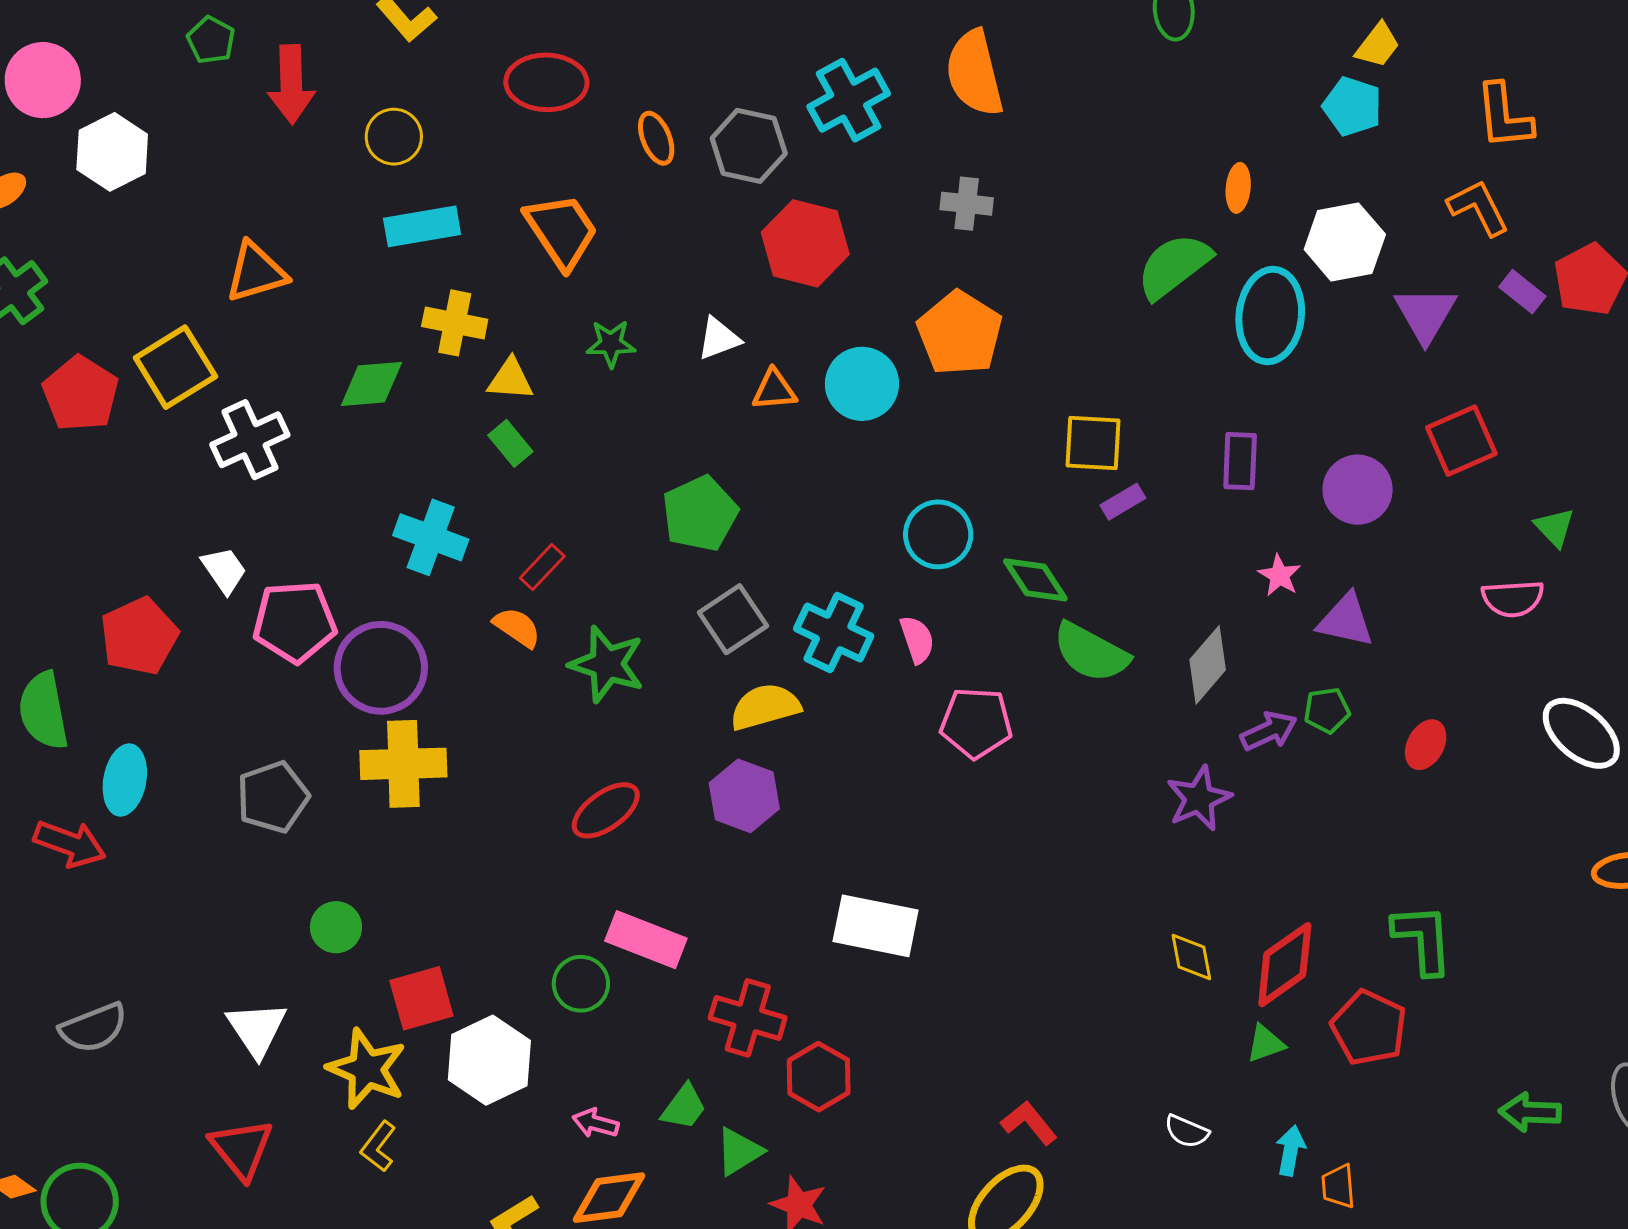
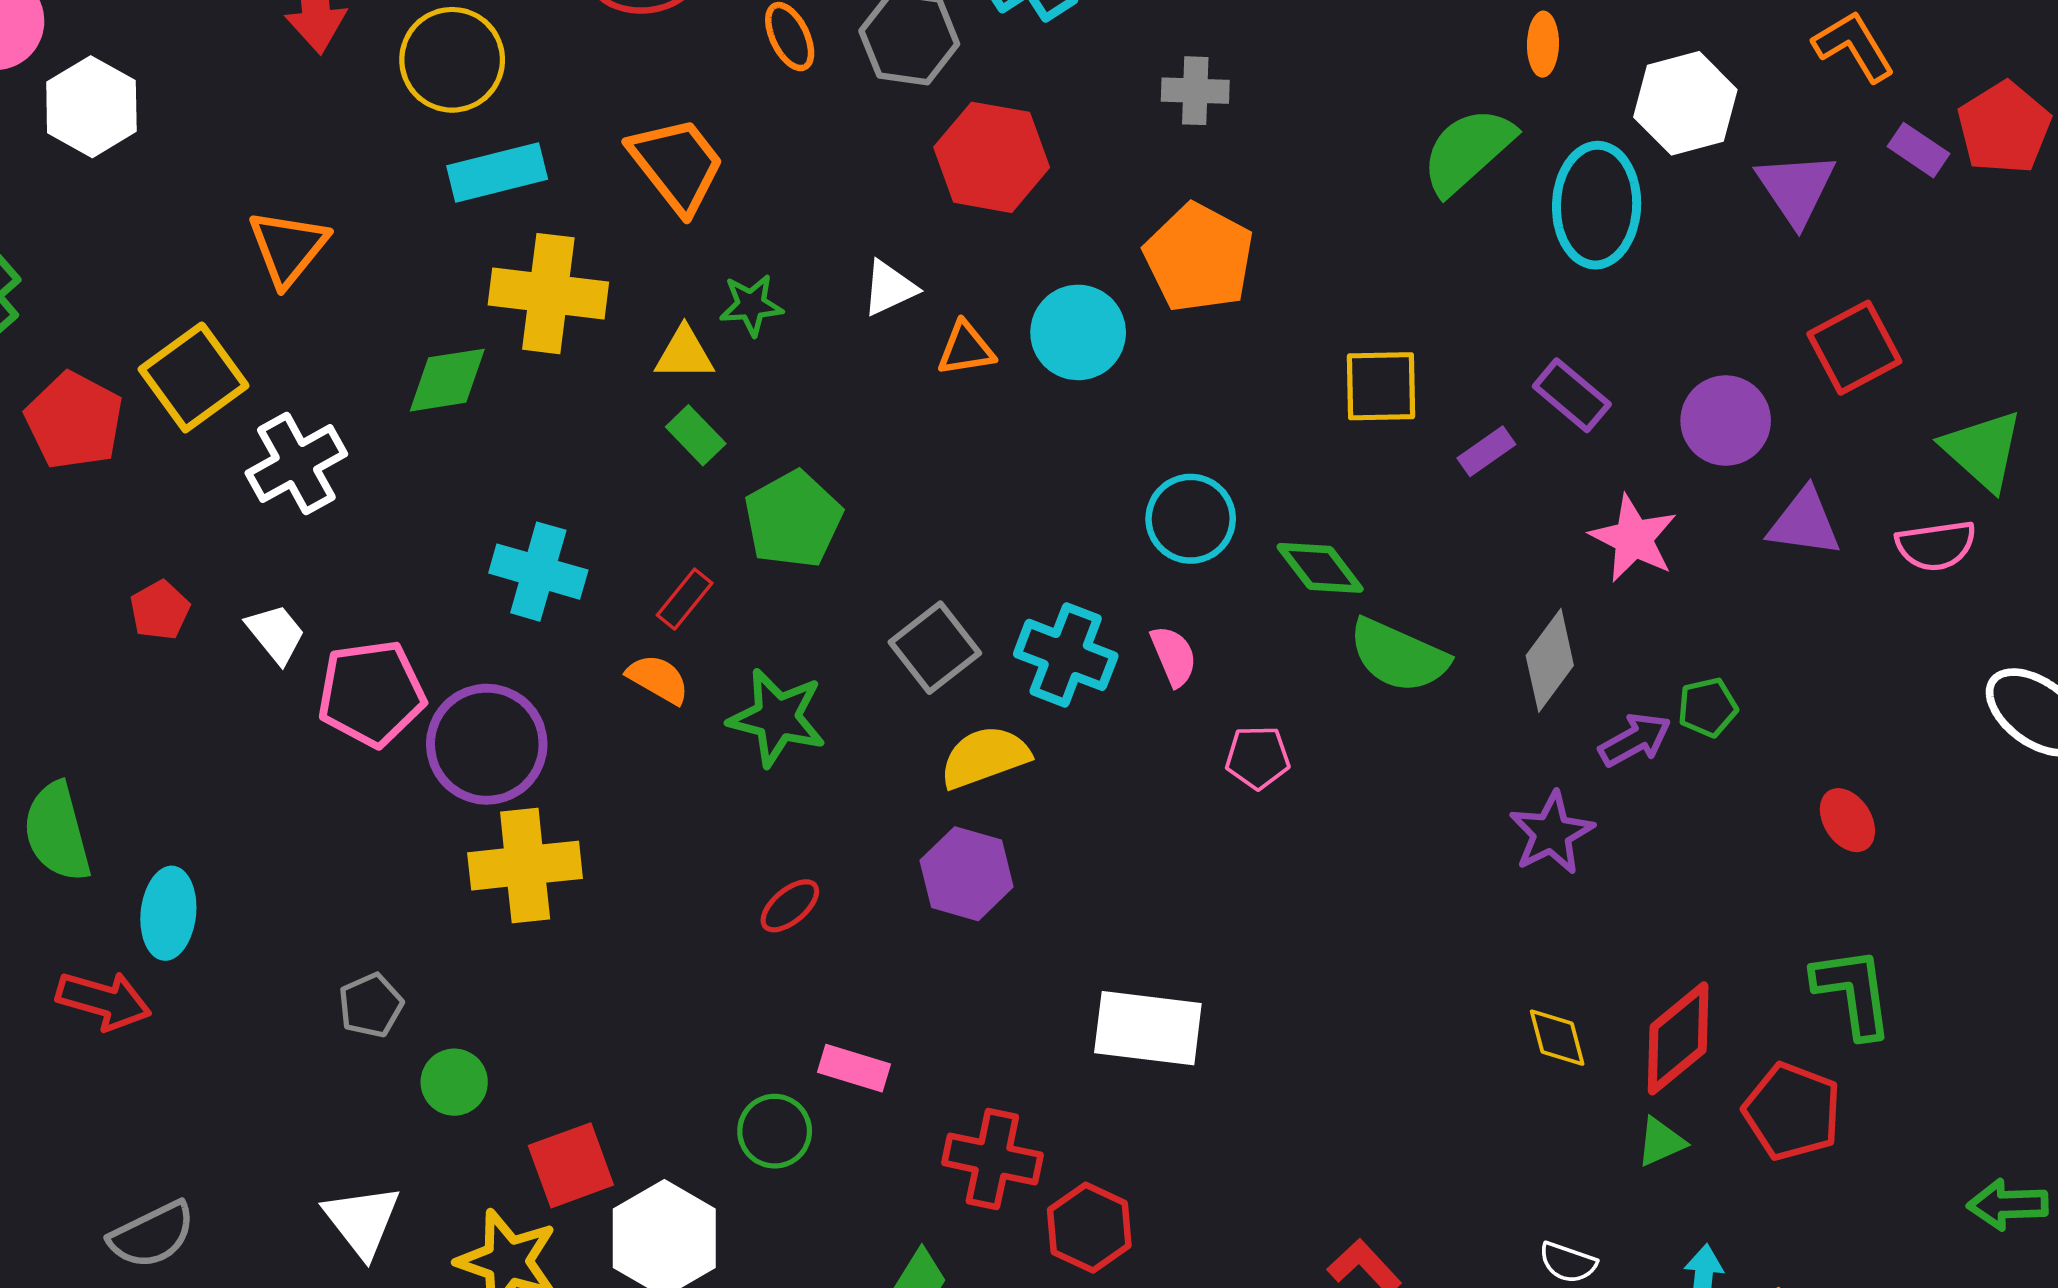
yellow circle: (394, 137) -> (452, 60), size x1.4
orange triangle: (256, 272) -> (288, 248), turned -30
yellow cross: (455, 323) -> (548, 294), size x1.4
yellow triangle: (510, 379) -> (684, 354), moved
green rectangle: (510, 443) -> (696, 435), moved
purple rectangle: (1240, 461) -> (1572, 395), turned -48
purple rectangle: (1123, 502) -> (1486, 451), moved
green pentagon: (700, 514) -> (793, 519), moved
green triangle: (1555, 527) -> (1983, 450), size x1.6
pink star: (1279, 575) -> (1634, 538), size x1.6
purple triangle: (1346, 620) -> (1804, 523), moved
red pentagon: (139, 636) -> (160, 610), moved, size x0.6
pink pentagon: (976, 723) -> (1258, 757), size x0.7
red ellipse: (1426, 745) -> (1847, 820), moved, turned -57
gray pentagon: (273, 797) -> (371, 1005), moved, size x0.7
red ellipse: (606, 810) -> (790, 906), size x0.7
pink rectangle: (646, 940) -> (854, 1068), size x0.7

